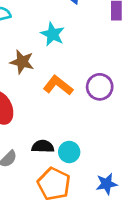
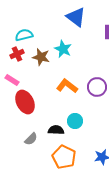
brown star: (22, 62) -> (41, 57), moved
cyan circle: (69, 152) -> (75, 121), moved

